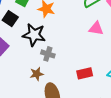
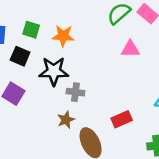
red rectangle: (85, 73) -> (122, 119), moved

